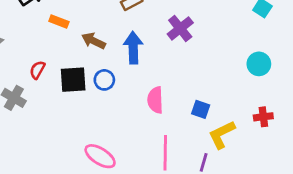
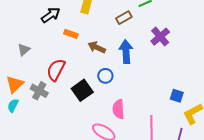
red semicircle: (37, 70) -> (56, 70), size x1.6
black square: (73, 80) -> (82, 90), moved, turned -30
pink semicircle: (155, 100) -> (118, 109), moved

